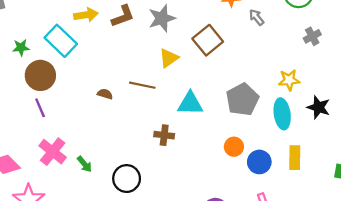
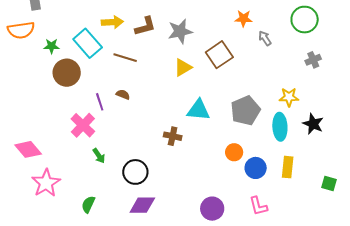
brown line: (142, 85) -> (125, 58), moved
purple line: (40, 108) -> (100, 102), moved
pink cross: (53, 152) -> (83, 125), moved

